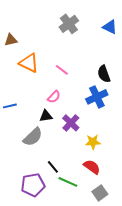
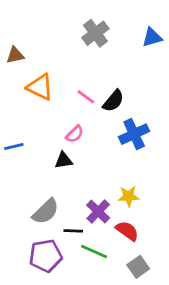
blue triangle: (110, 27) -> (152, 37), turned -42
black semicircle: (104, 74) -> (113, 101), moved, turned -120
purple cross: (71, 123) -> (98, 211), moved
gray semicircle: (33, 137) -> (46, 211), moved
black line: (53, 167) -> (73, 231), turned -48

